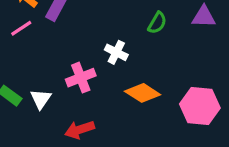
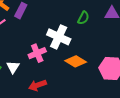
white cross: (116, 52) -> (59, 37), size x1.6

